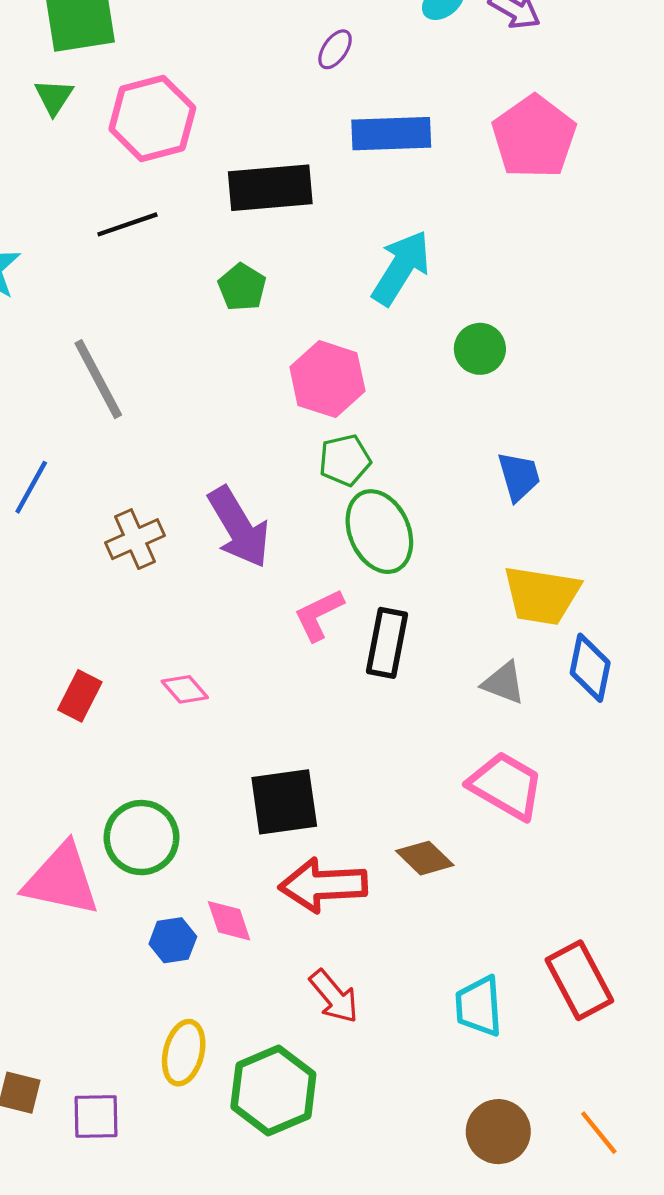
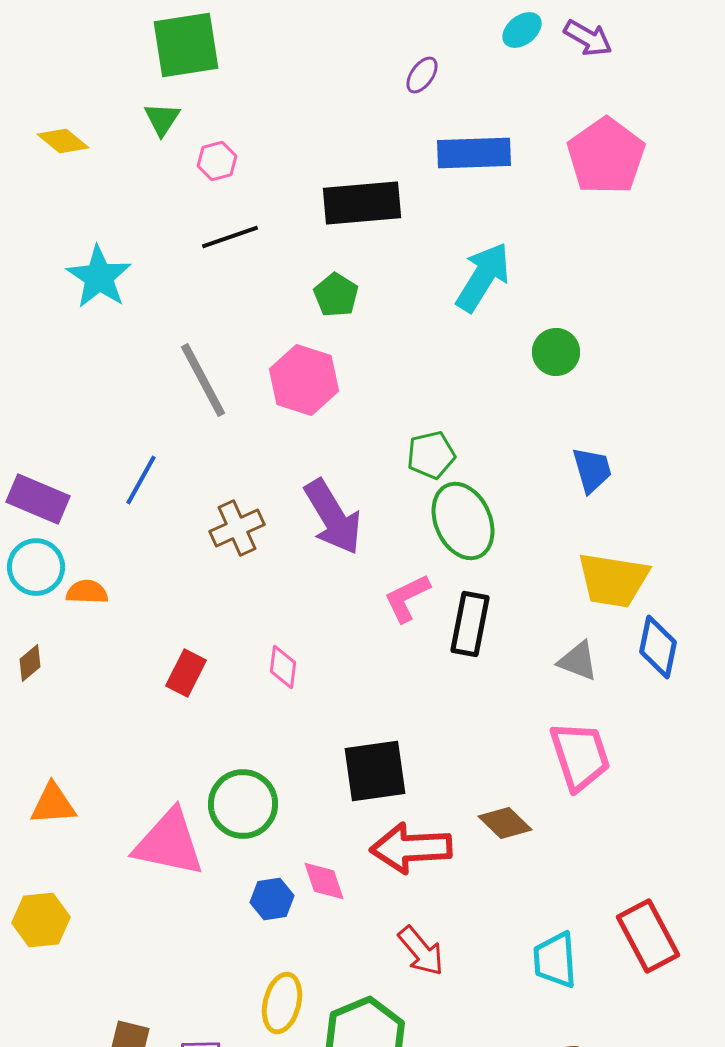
pink hexagon: (152, 119) -> (217, 161), moved, size x0.5
pink hexagon: (327, 379) -> (304, 380), moved
pink diamond: (185, 689) -> (283, 667), turned 48
pink trapezoid: (506, 786) -> (580, 756), turned 42

